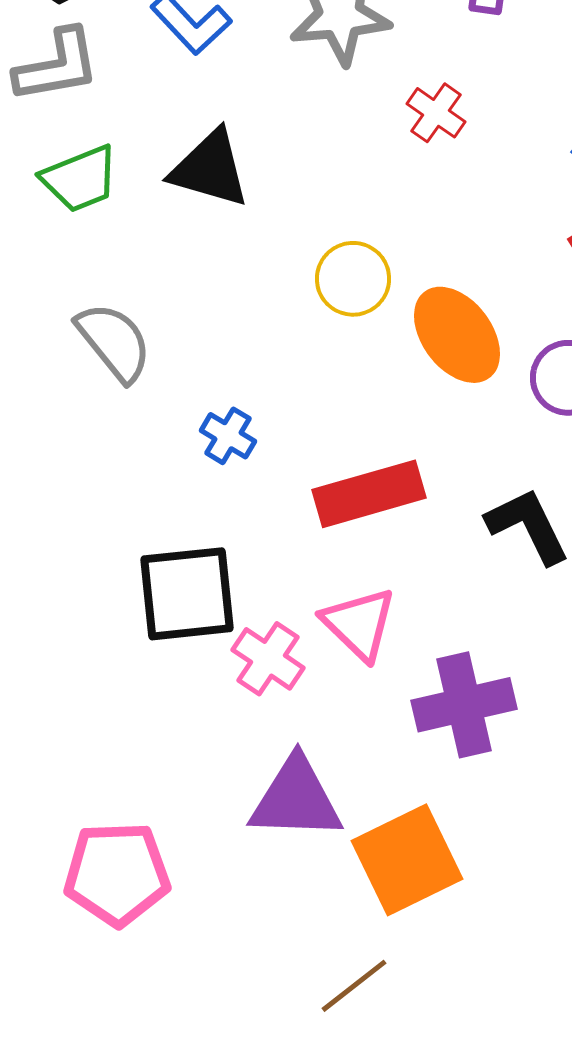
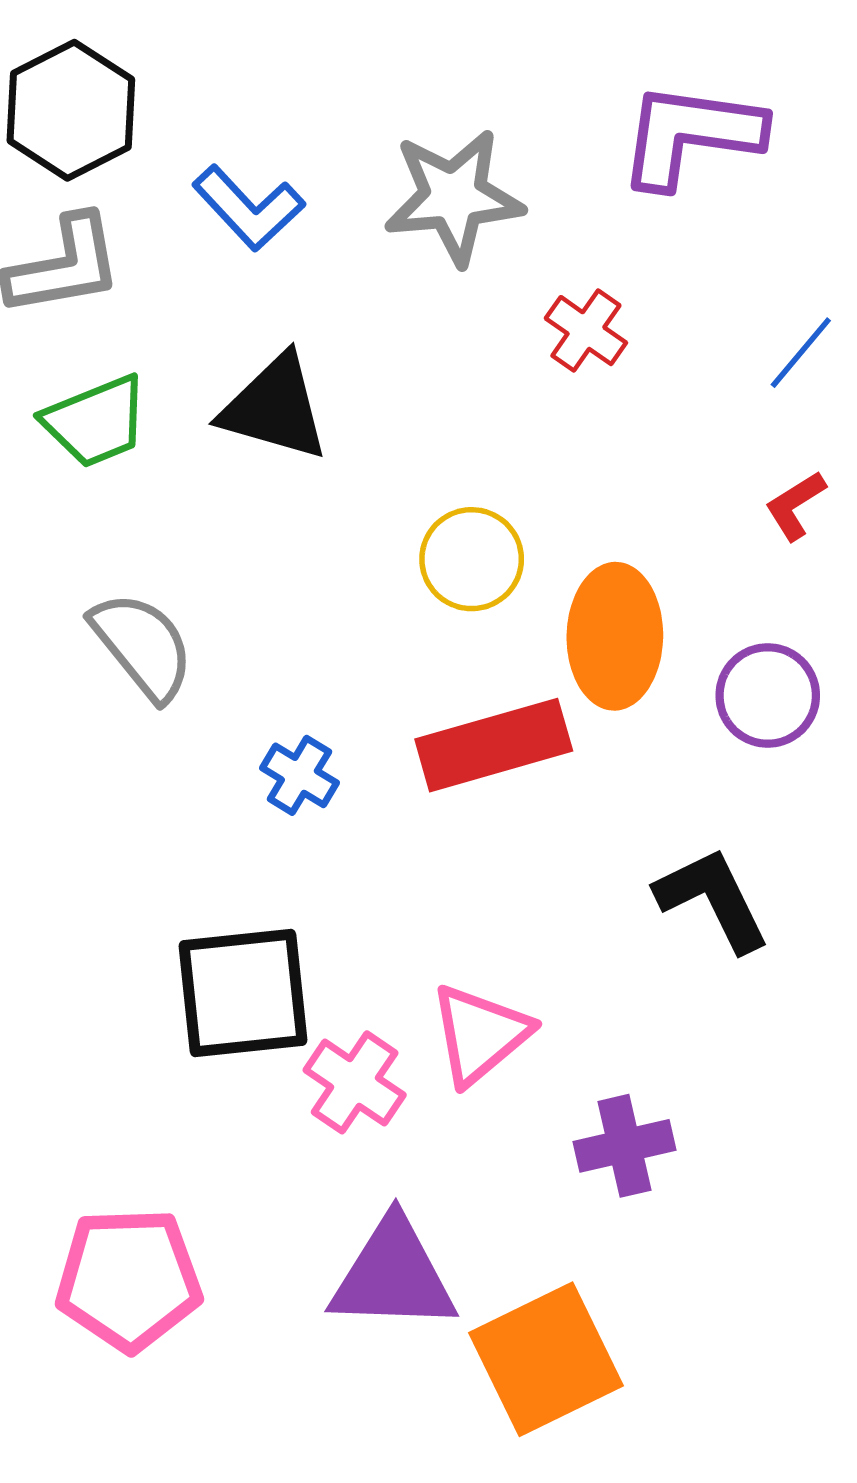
orange ellipse: (457, 335) -> (615, 636), turned 38
red rectangle: (369, 494) -> (494, 745), moved
pink triangle: (359, 624) -> (480, 1034), turned 36
purple cross: (464, 705) -> (625, 1146), size x0.7
pink pentagon: (117, 874) -> (129, 1279), moved

